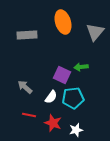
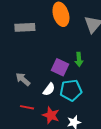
green arrow: (81, 67) -> (79, 59), turned -88

